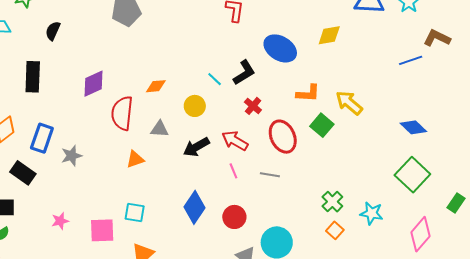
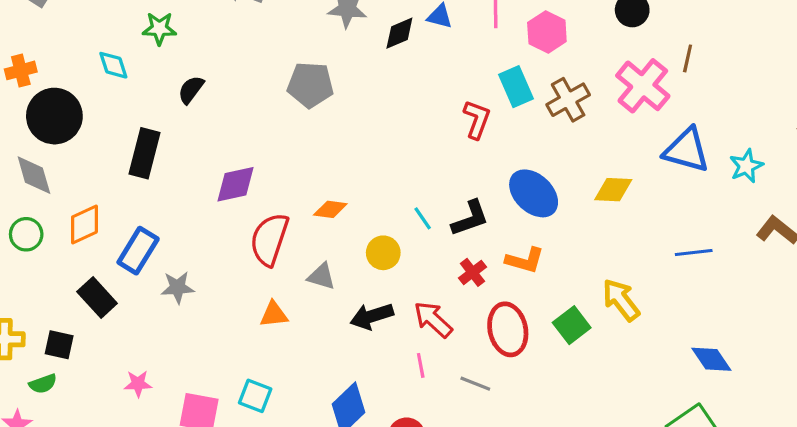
blue line: (411, 60) -> (694, 252), moved
orange L-shape: (308, 93) -> (525, 260), moved

